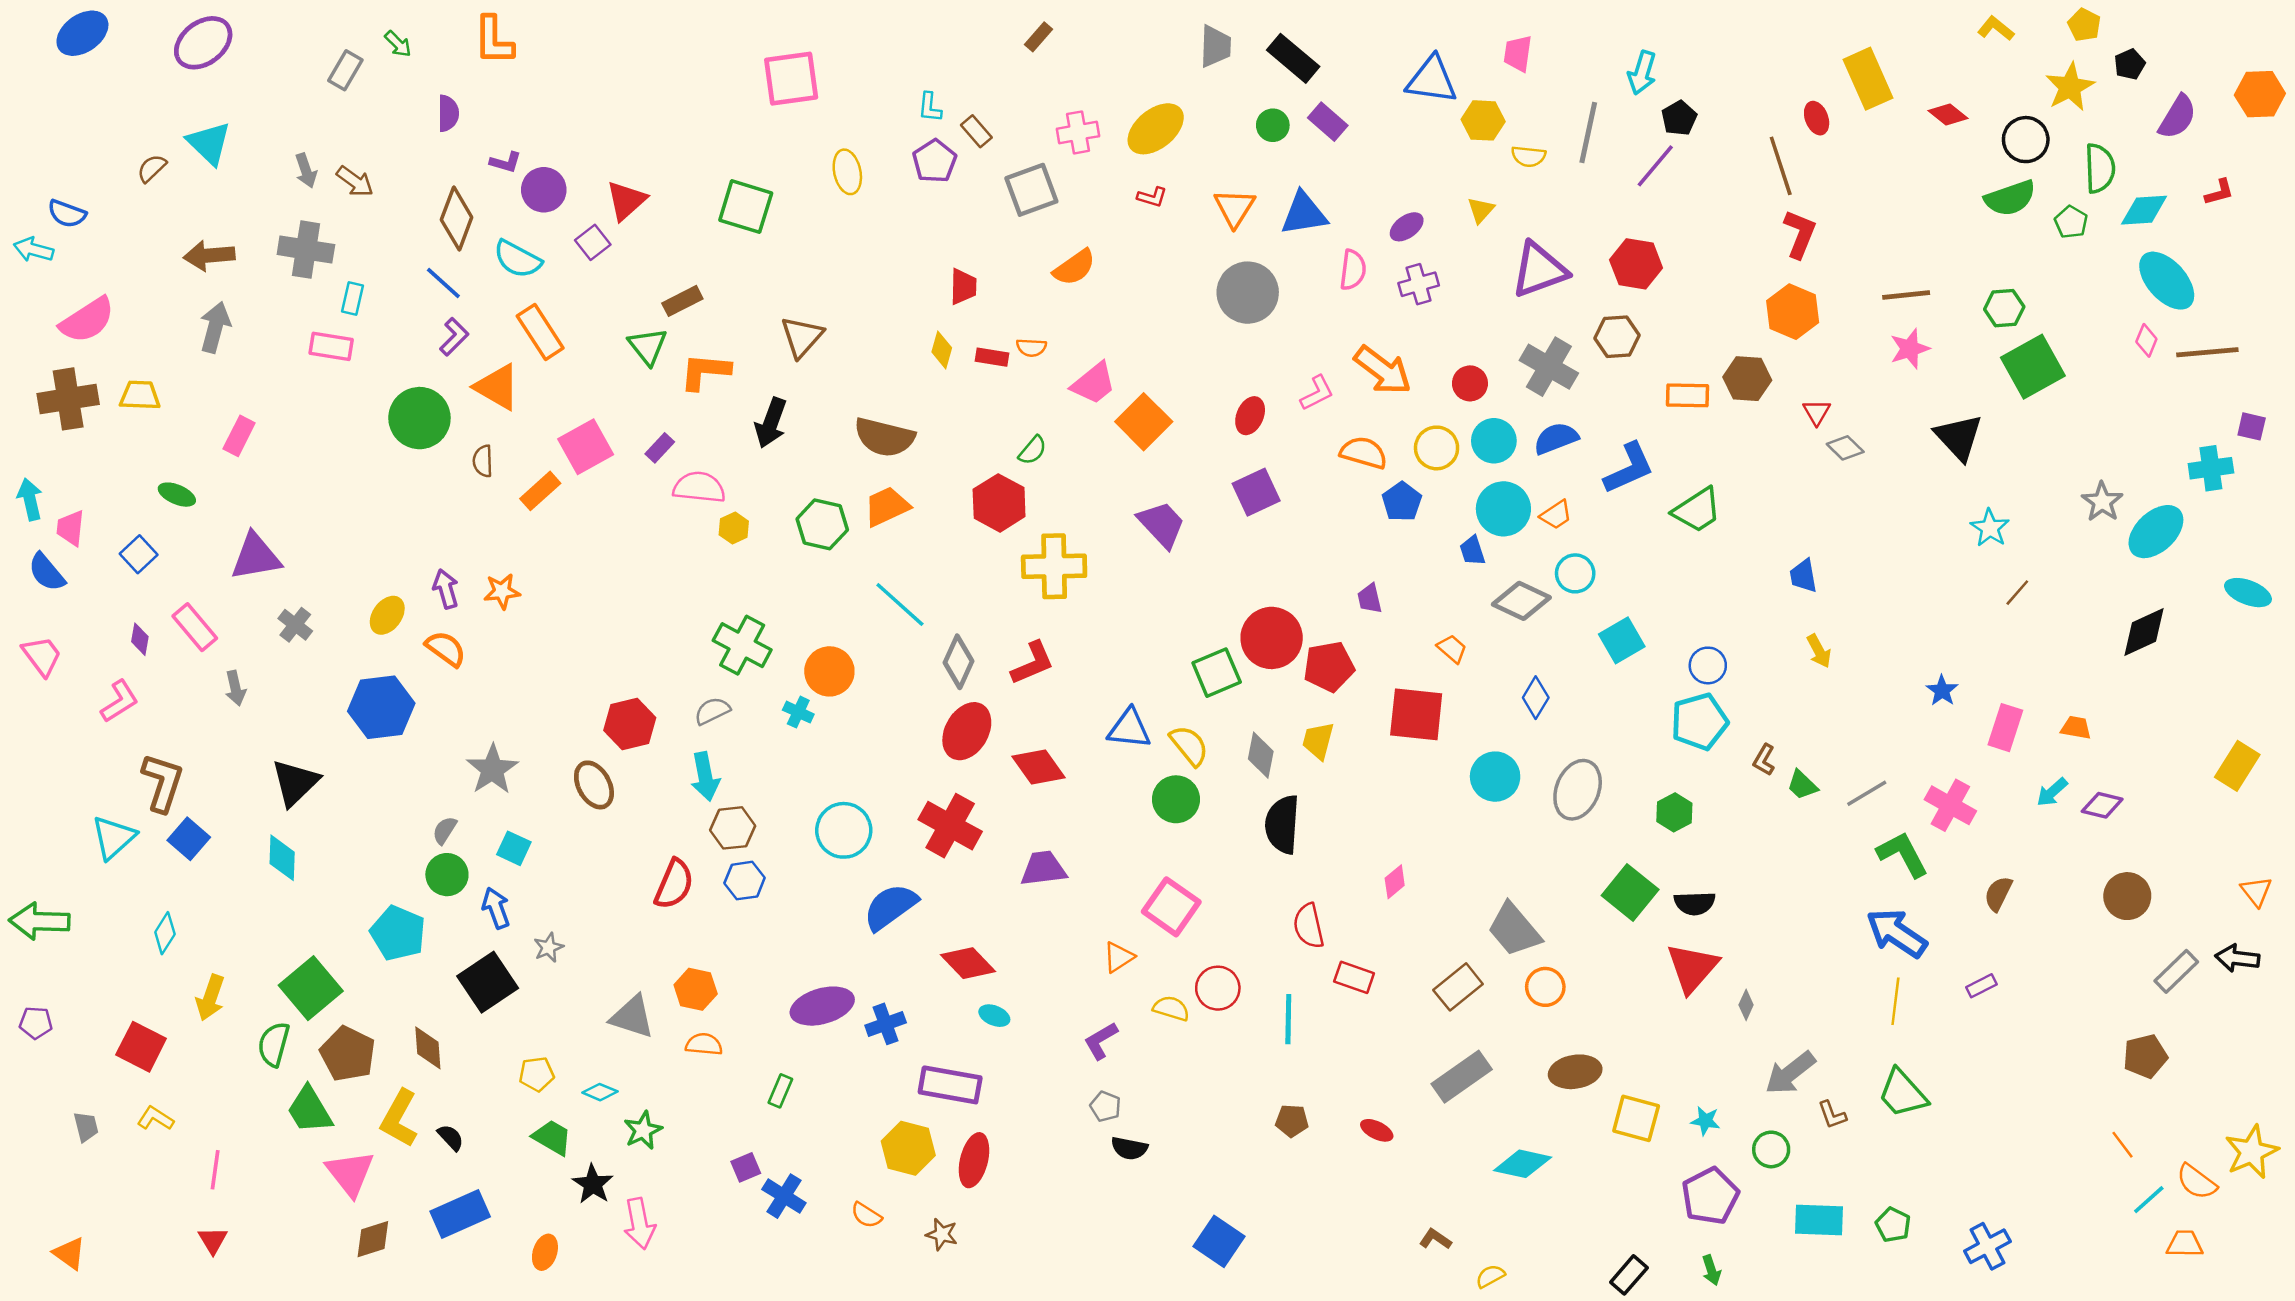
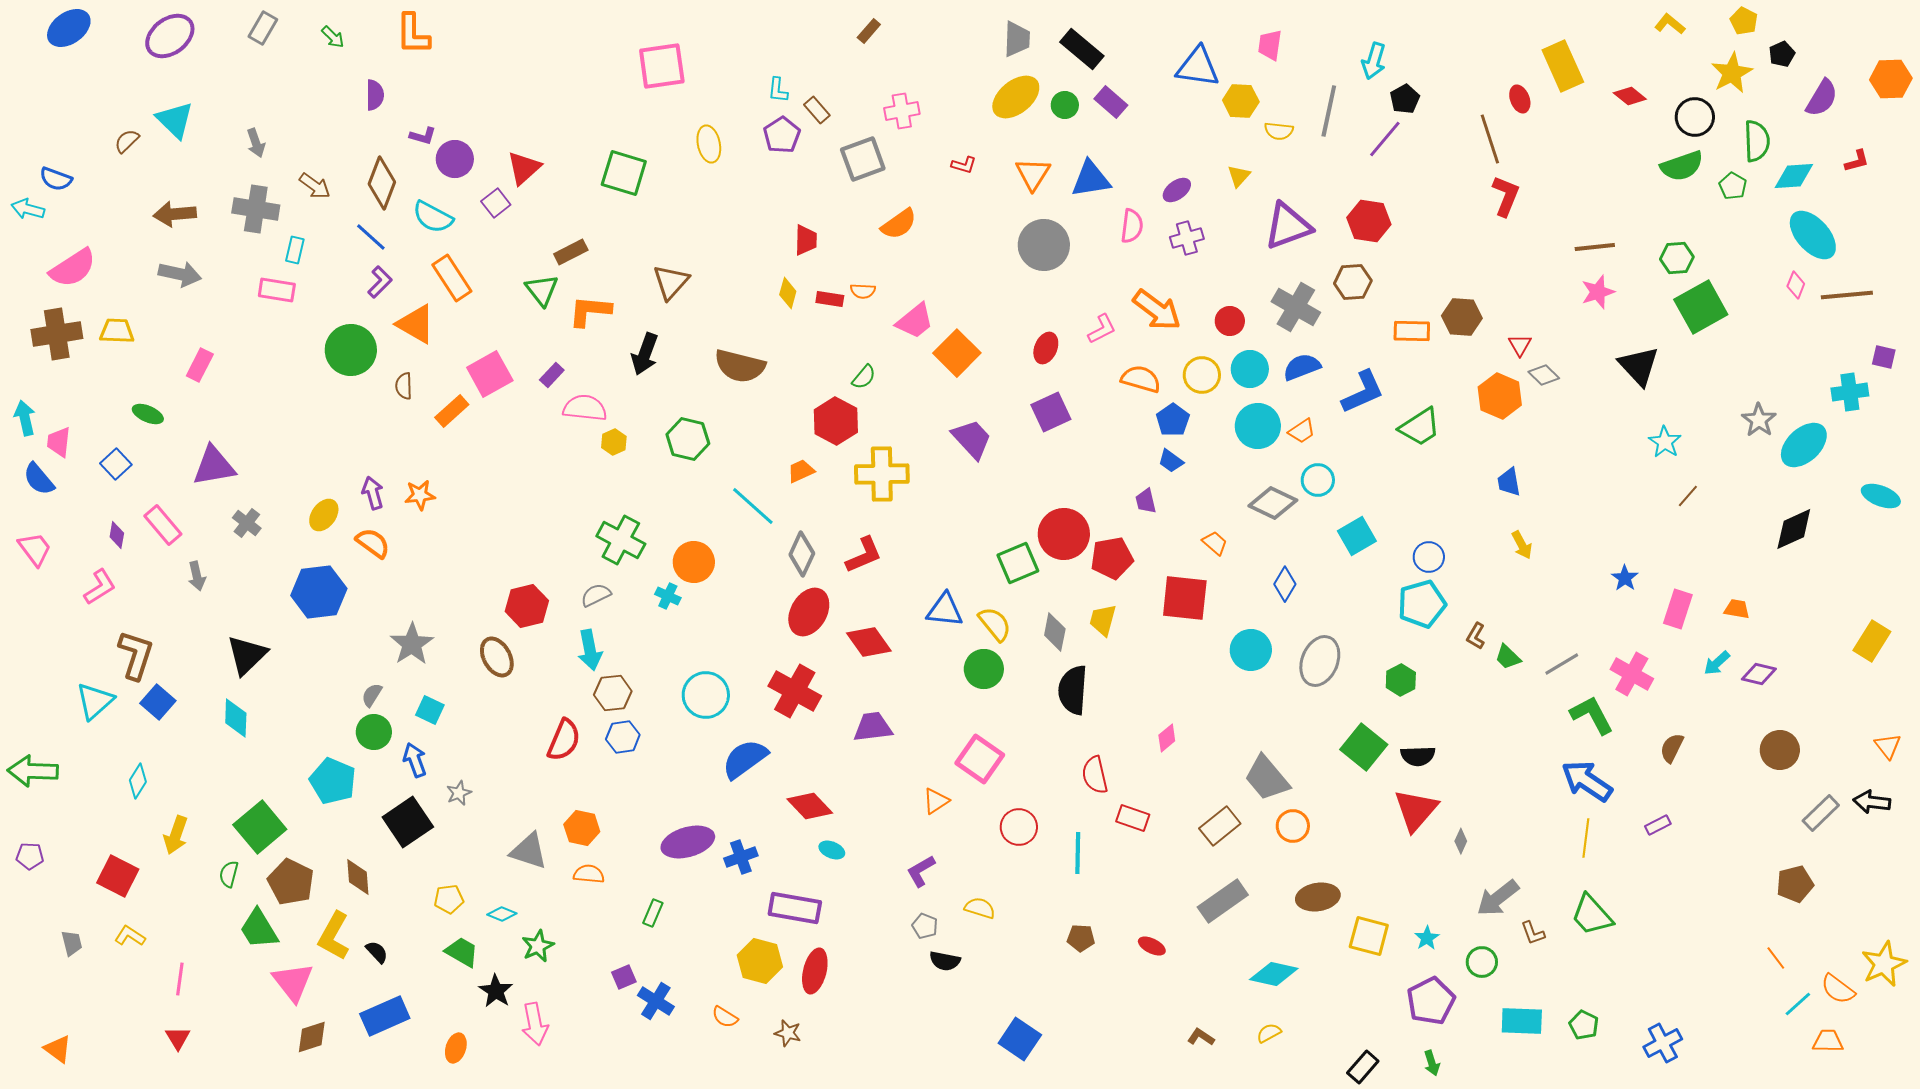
gray rectangle: (345, 70) -> (263, 28), moved
yellow ellipse: (1156, 129) -> (1016, 97), moved
brown arrow: (355, 181) -> (315, 186), moved
orange hexagon: (1793, 312) -> (1500, 396), moved
gray arrow: (215, 327) -> (180, 274), turned 87
orange trapezoid: (887, 506) -> (801, 471), moved, size x0.7
blue trapezoid: (1472, 551) -> (1171, 461), moved, turned -36
yellow semicircle: (1171, 1008) -> (980, 908), moved
green semicircle: (274, 1044) -> (229, 874), size x0.7
cyan star: (1705, 1121) -> (1427, 938), turned 30
yellow semicircle: (1490, 1276) -> (1269, 1033), moved

